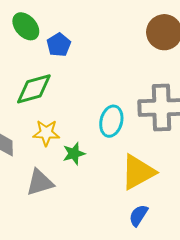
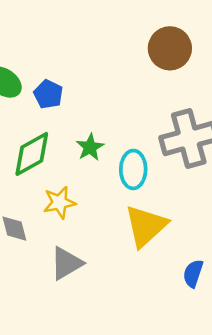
green star: (74, 154) -> (90, 147), moved
yellow triangle: (138, 172) -> (146, 226), moved

